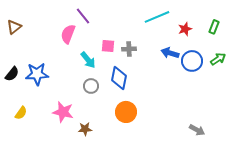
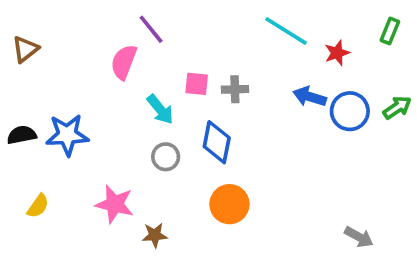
cyan line: (157, 17) -> (286, 31), turned 55
green rectangle: (214, 27) -> (390, 31), moved
black semicircle: (12, 74) -> (22, 135), turned -140

